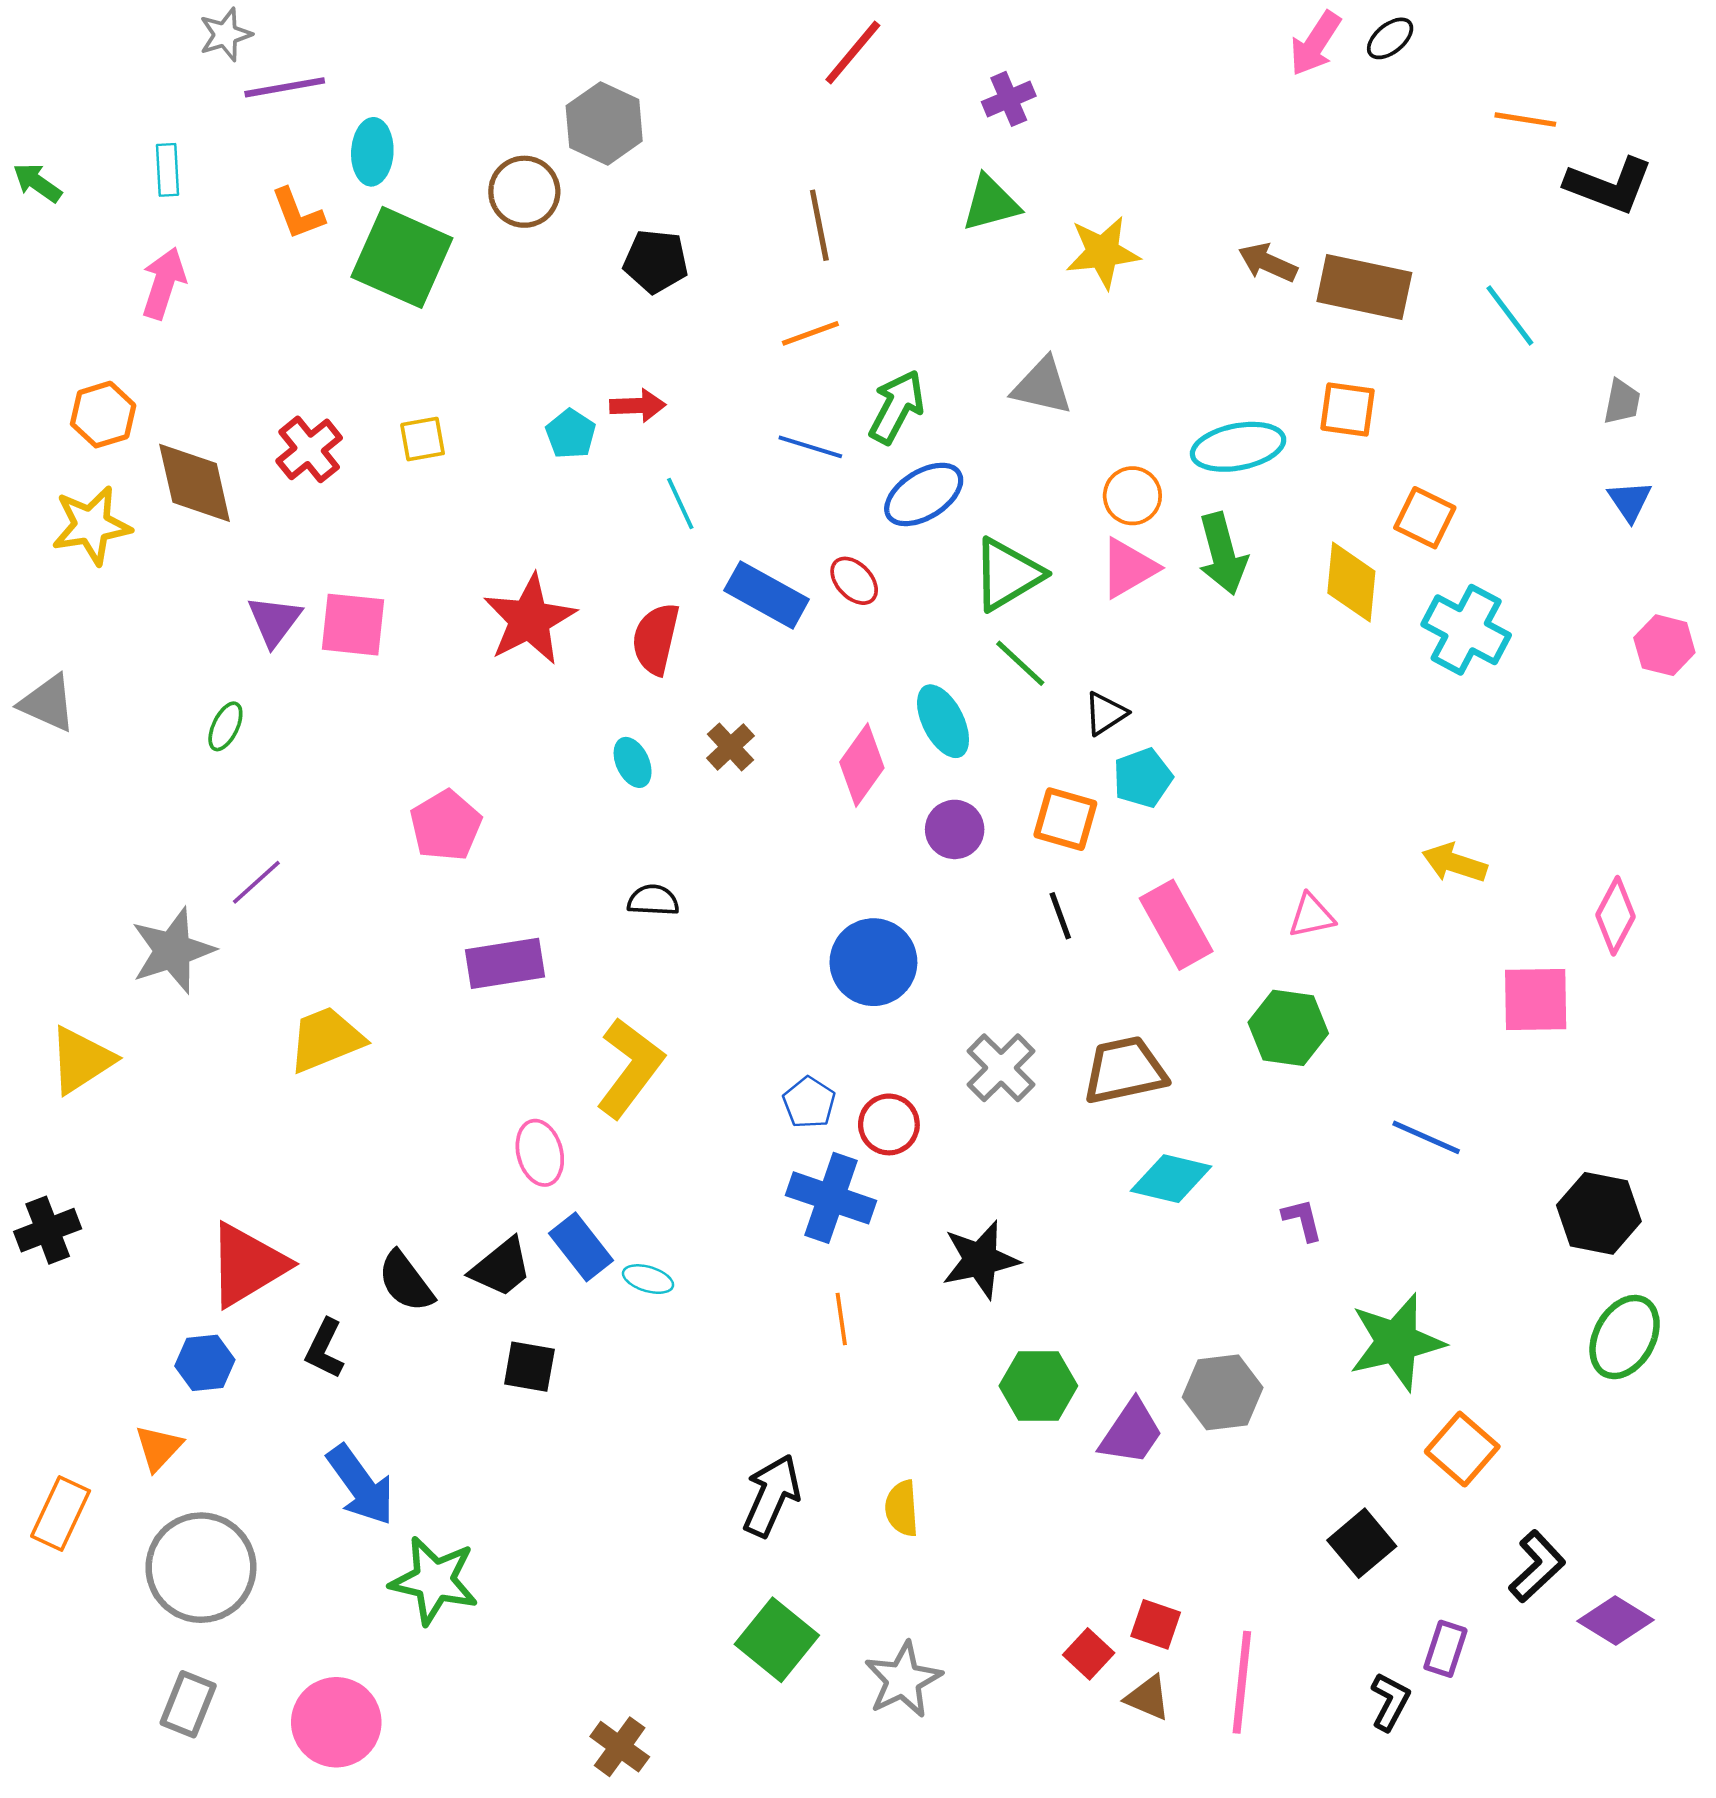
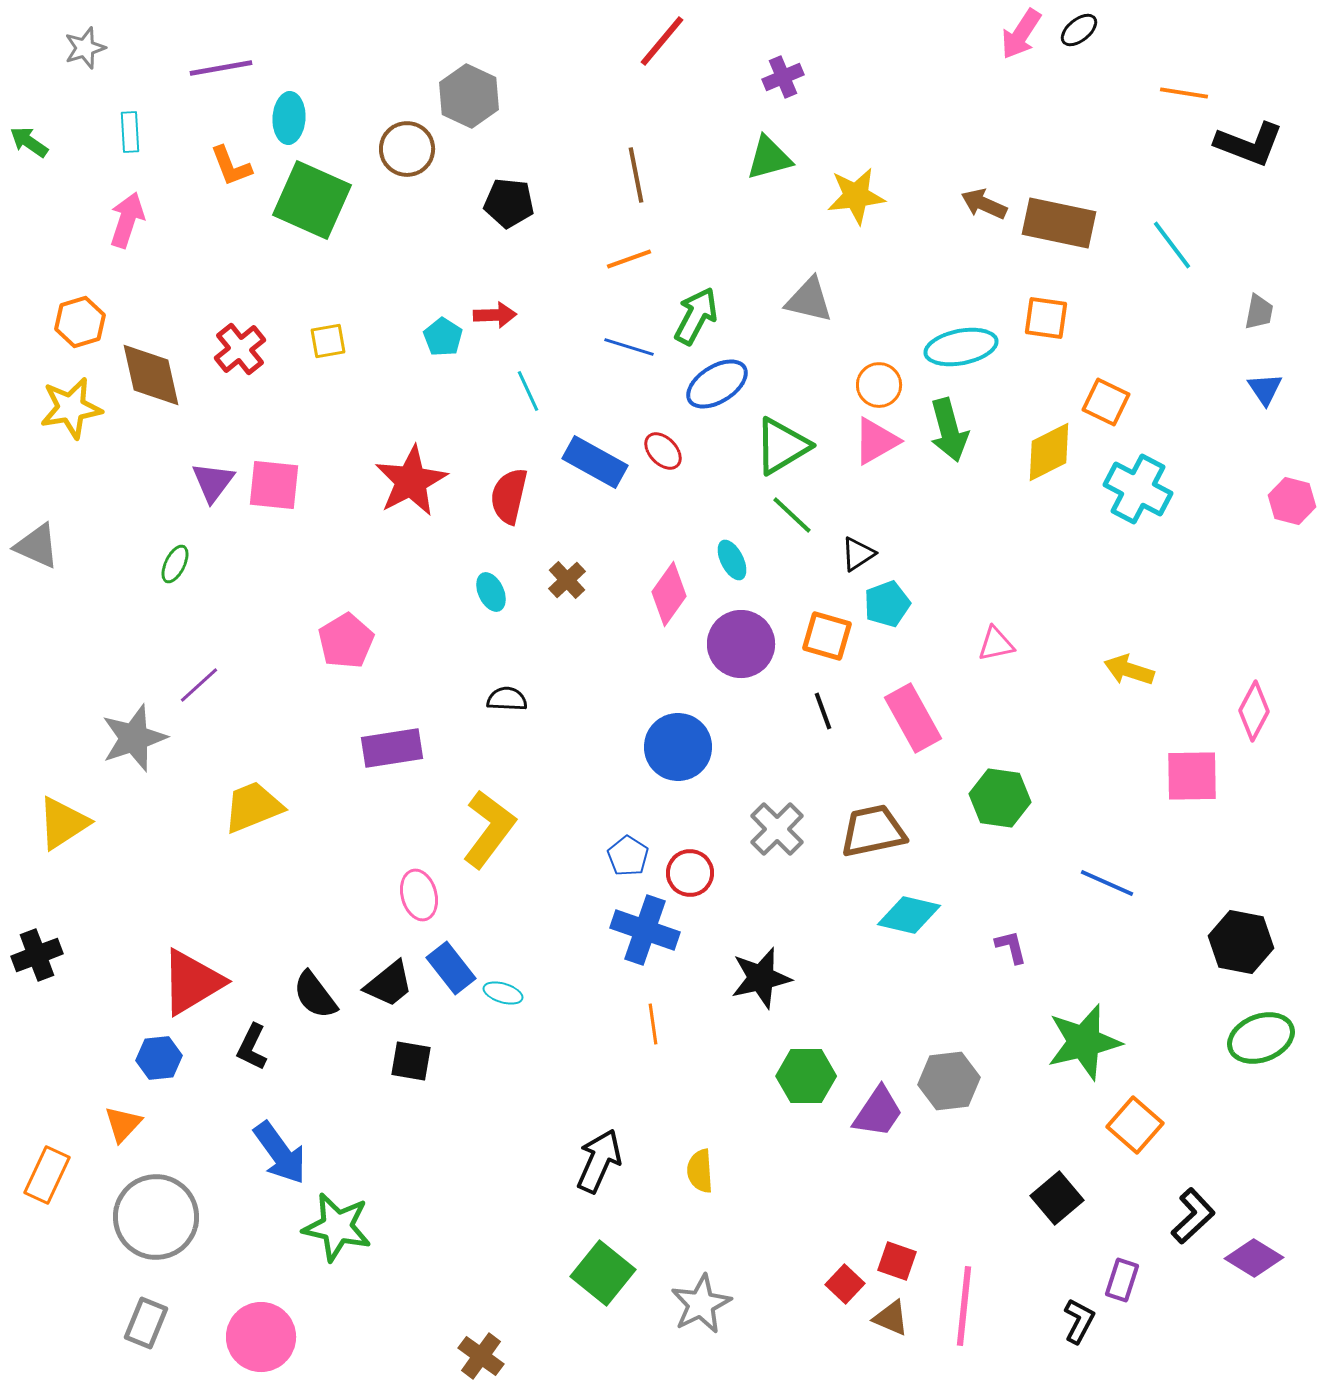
gray star: (225, 35) -> (85, 48), moved
yellow diamond: (1351, 582) -> (1049, 452), turned 58
cyan ellipse: (943, 721) -> (732, 560), size x0.7
purple circle: (955, 829) -> (741, 644), size x1.5
pink triangle: (1311, 916) -> (996, 644), moved
green ellipse: (1625, 1337) -> (1261, 1038), turned 40

